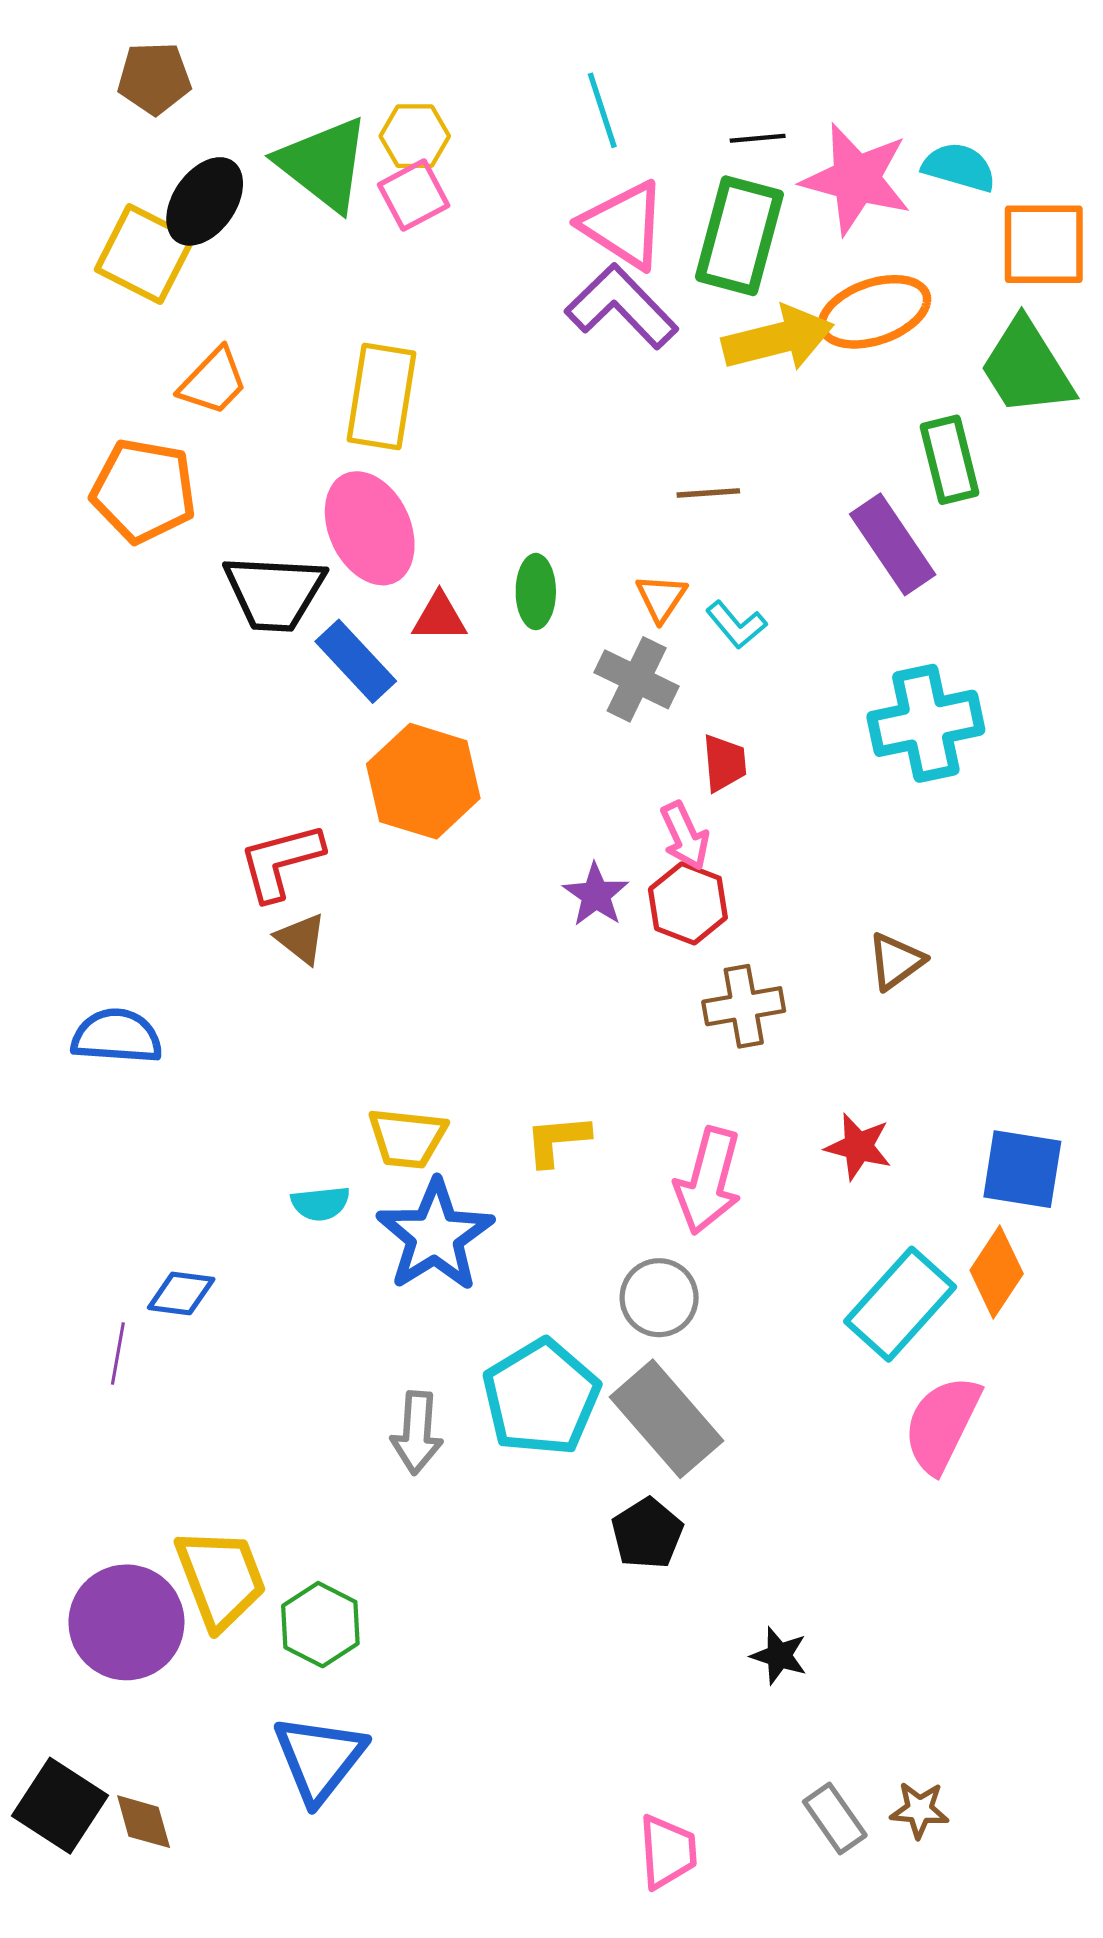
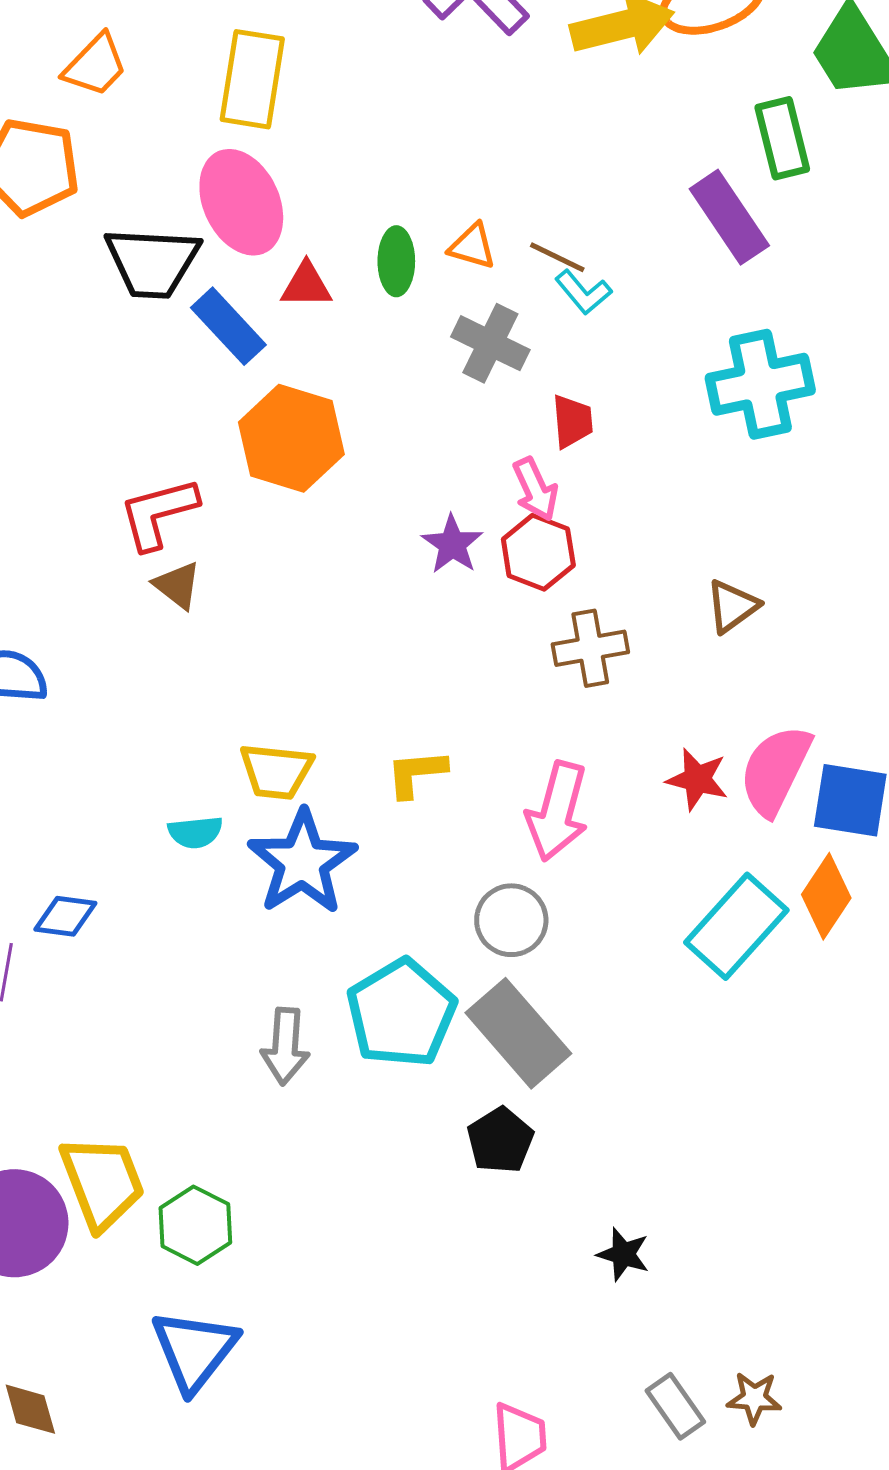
brown line: (708, 493) -> (557, 257), moved, turned 30
orange triangle: (661, 598) -> (472, 246), moved, turned -48
pink semicircle: (942, 1424) -> (775, 770), moved

